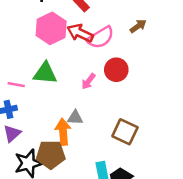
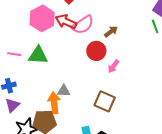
brown arrow: (138, 26) -> (111, 32), moved
pink arrow: (88, 81) -> (113, 66), moved
pink line: (16, 85) -> (14, 54), moved

